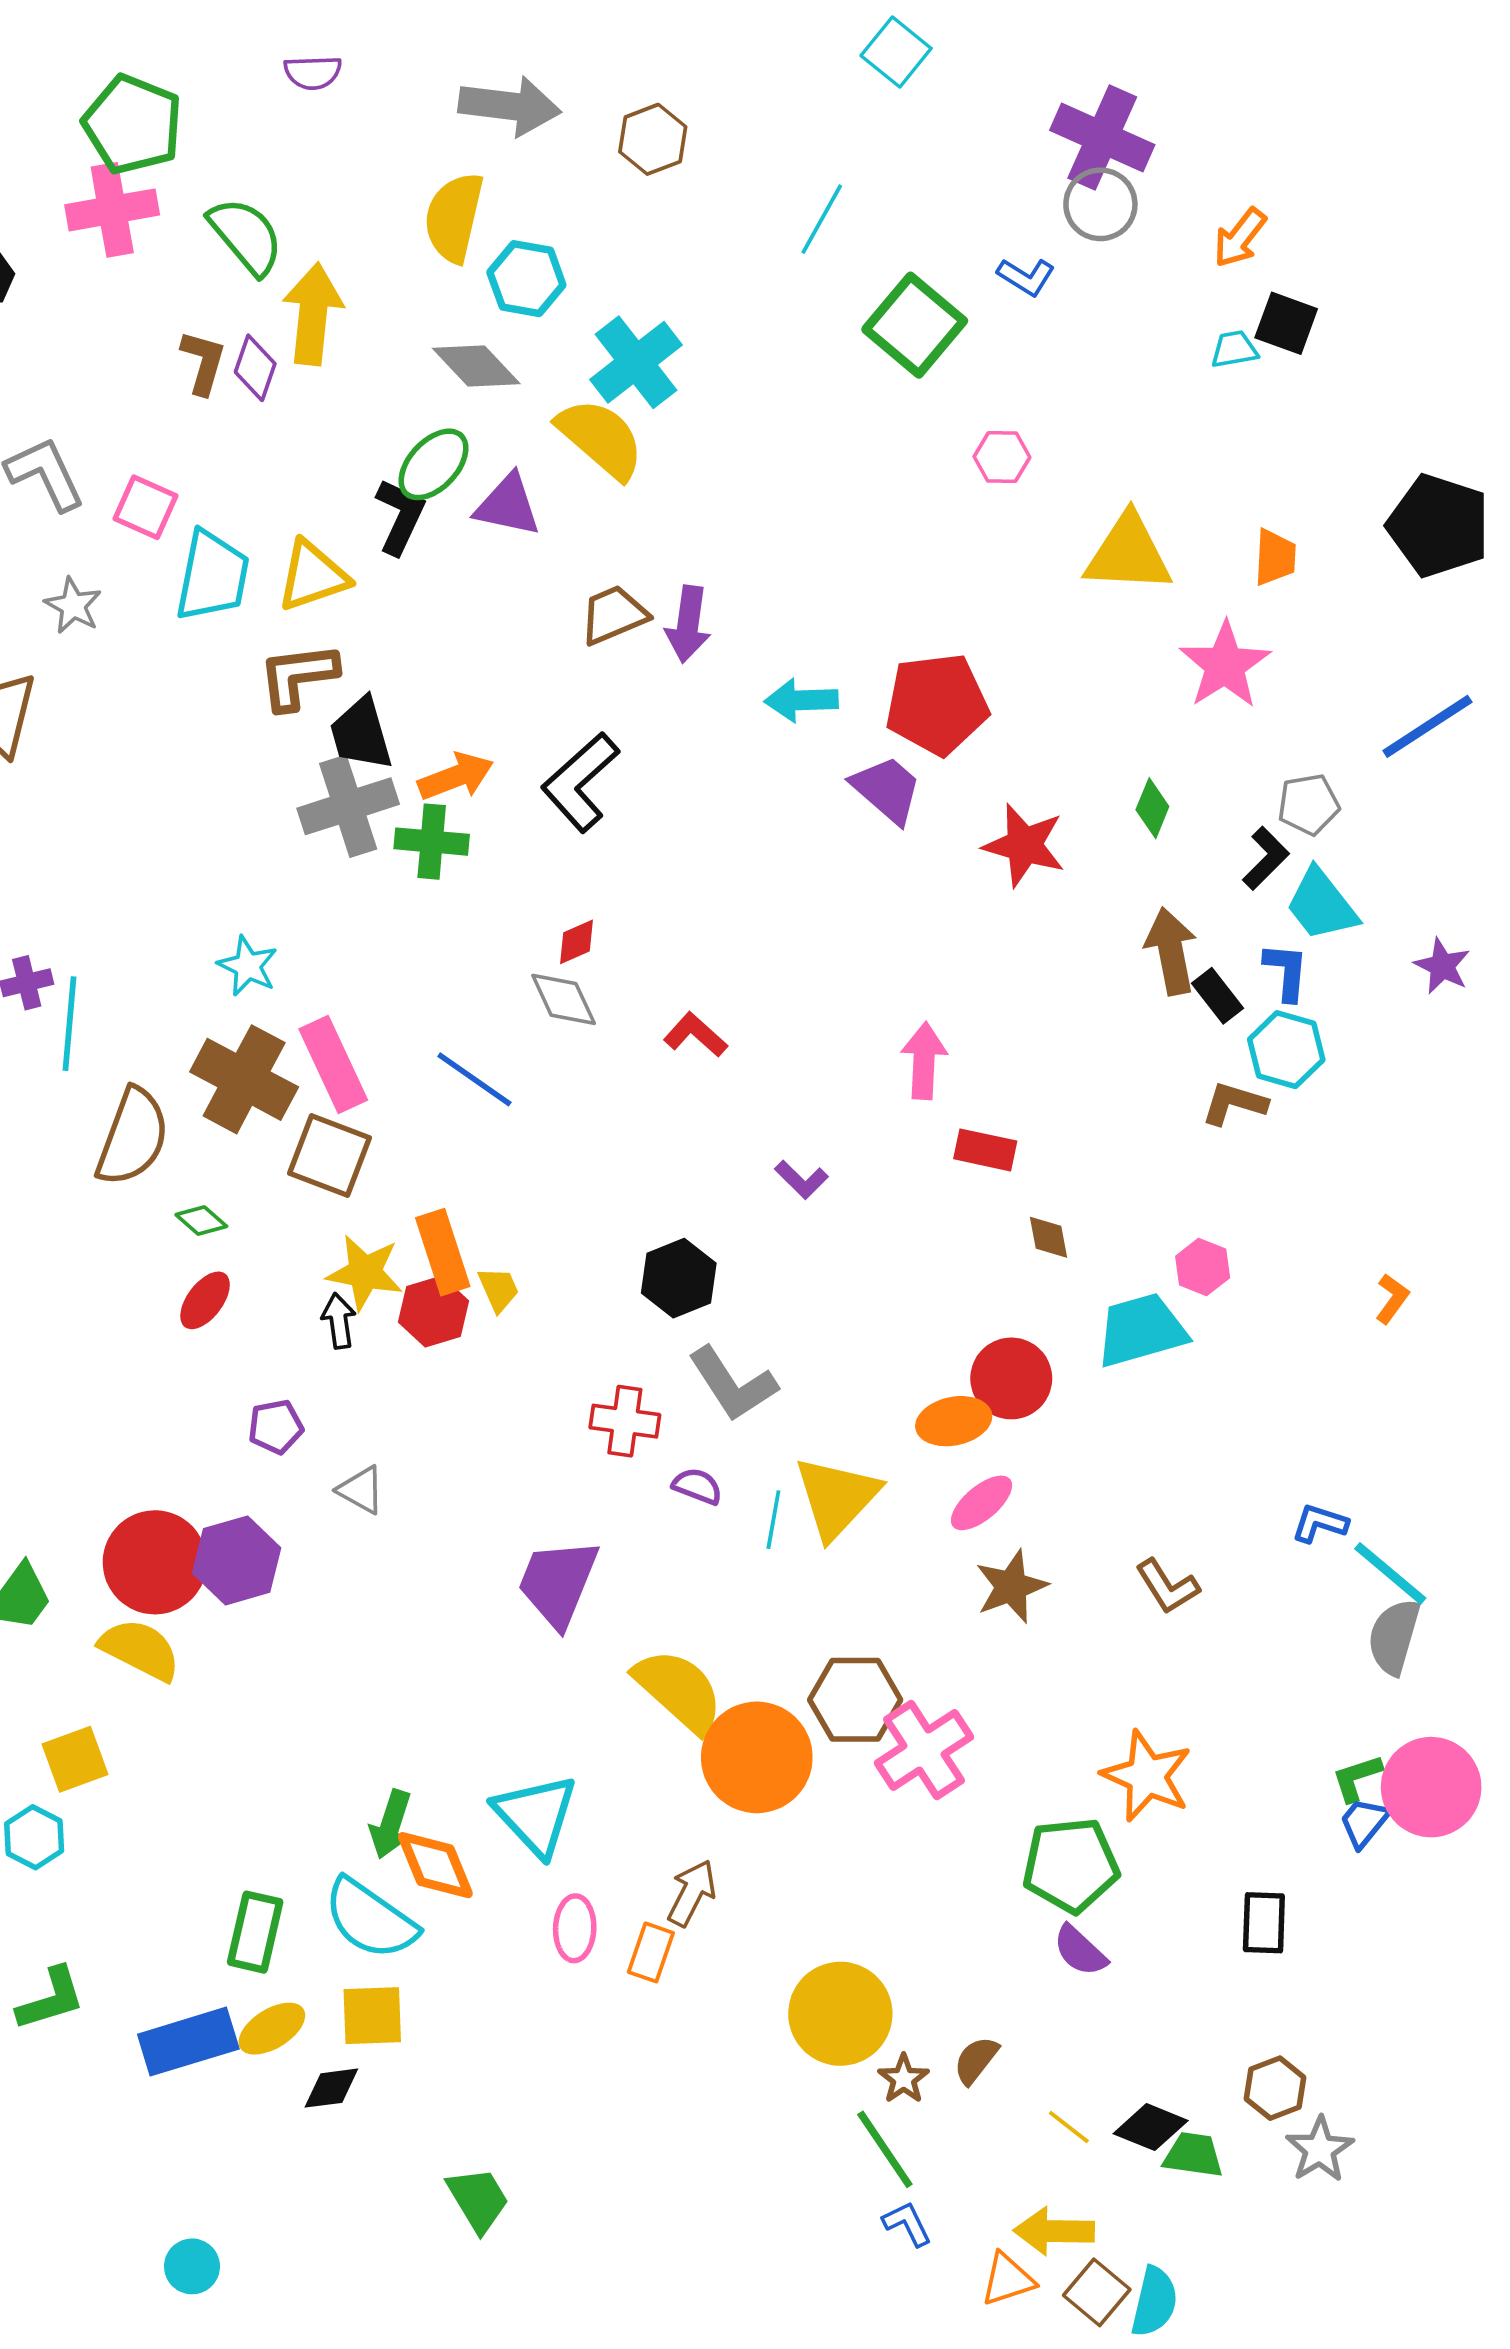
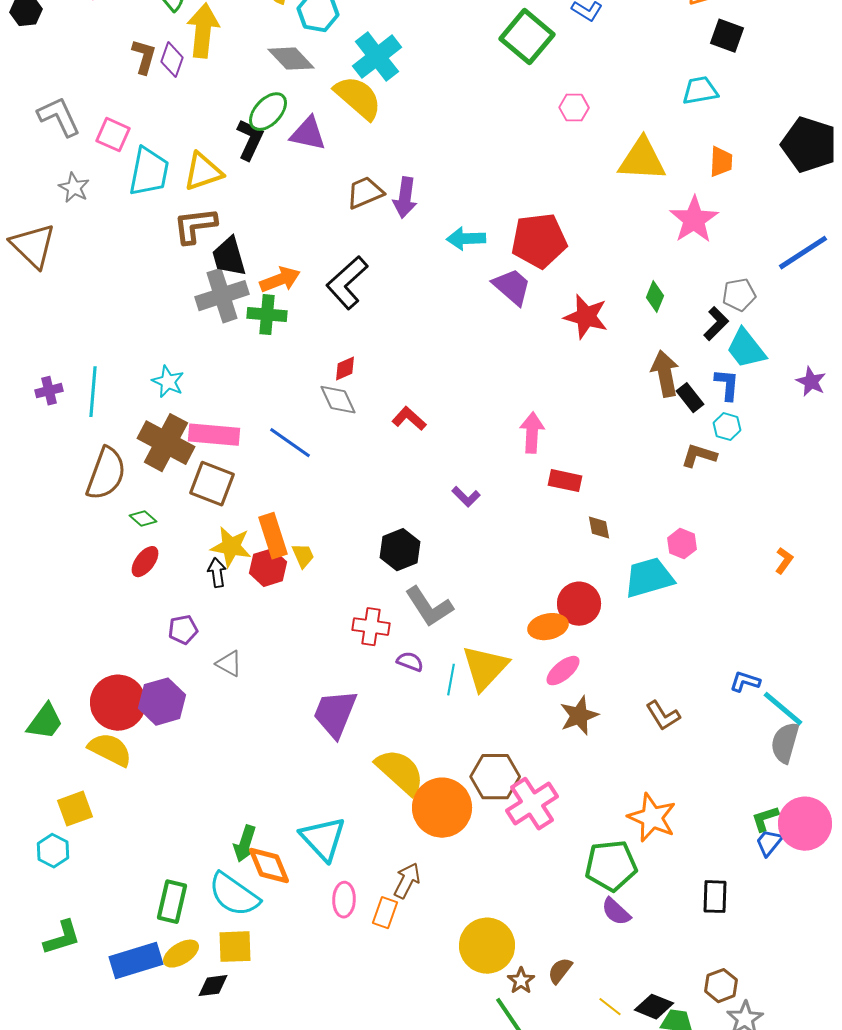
cyan trapezoid: (1234, 349) -> (700, 91), moved, size x1.4
cyan line: (69, 1024) -> (93, 392), moved
cyan hexagon: (1286, 1050) -> (727, 427), size x0.7
pink rectangle: (333, 1064) -> (214, 435), turned -60

